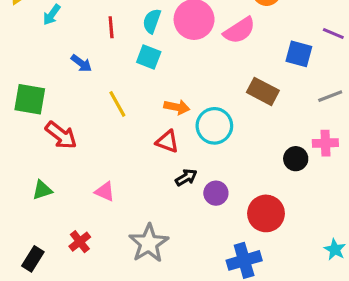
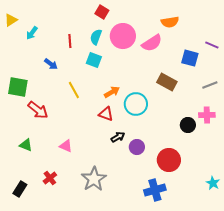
orange arrow: (177, 107) -> (112, 92), turned -42
green triangle: (42, 190) -> (26, 145), turned 40

